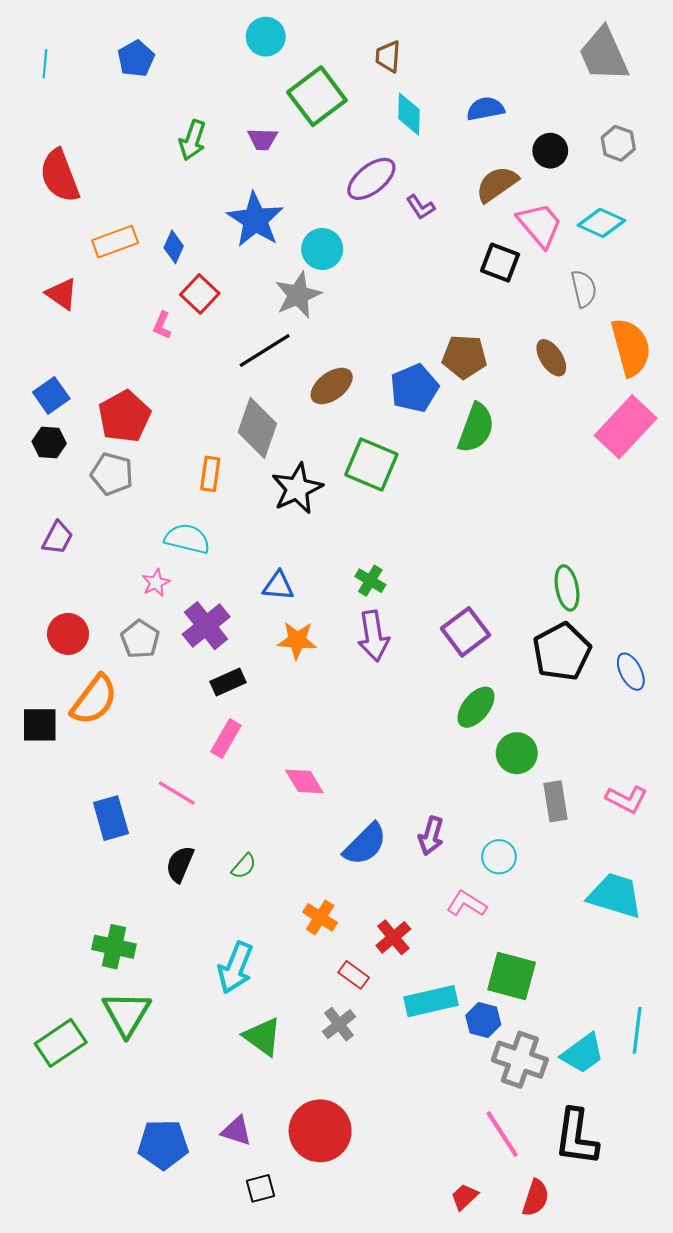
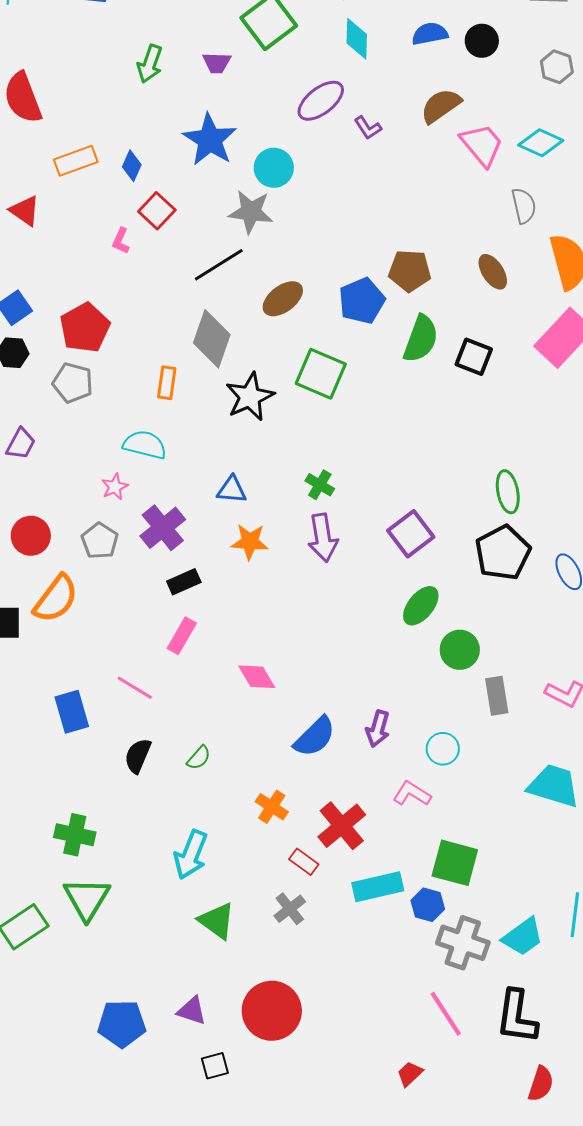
black circle: (550, 151) -> (482, 41), moved
black square: (500, 263) -> (474, 357), moved
gray star: (298, 295) -> (251, 212), turned 30
red cross: (393, 937) -> (342, 826), size x1.4
red semicircle: (536, 1198) -> (541, 1084), moved

